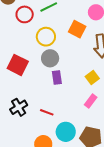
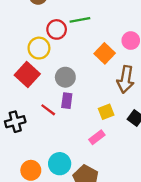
red circle: (25, 14) -> (57, 29), moved
yellow circle: (46, 37) -> (39, 48), moved
red line: (47, 112) -> (48, 110), moved

